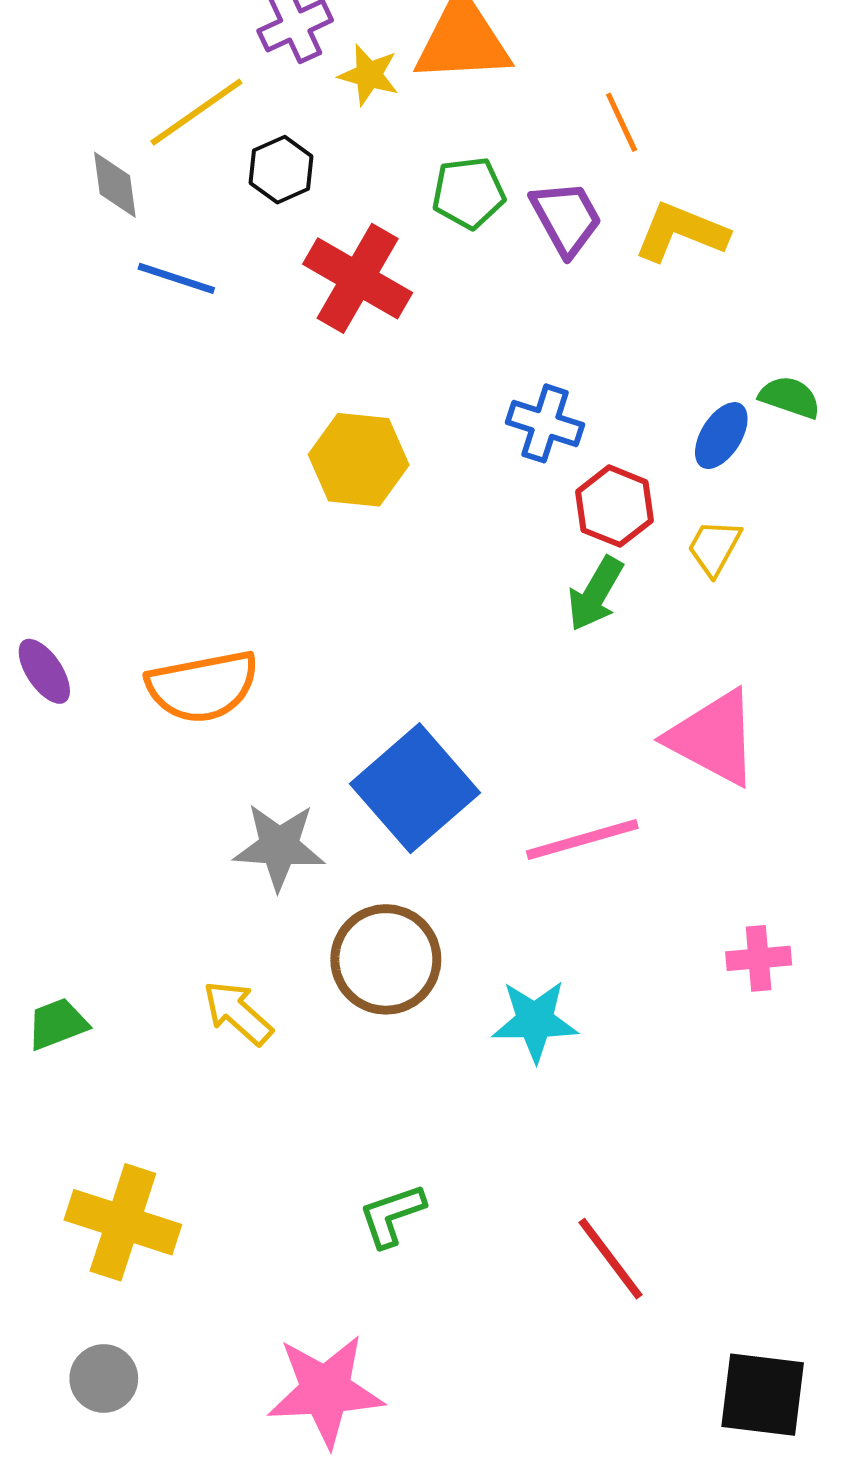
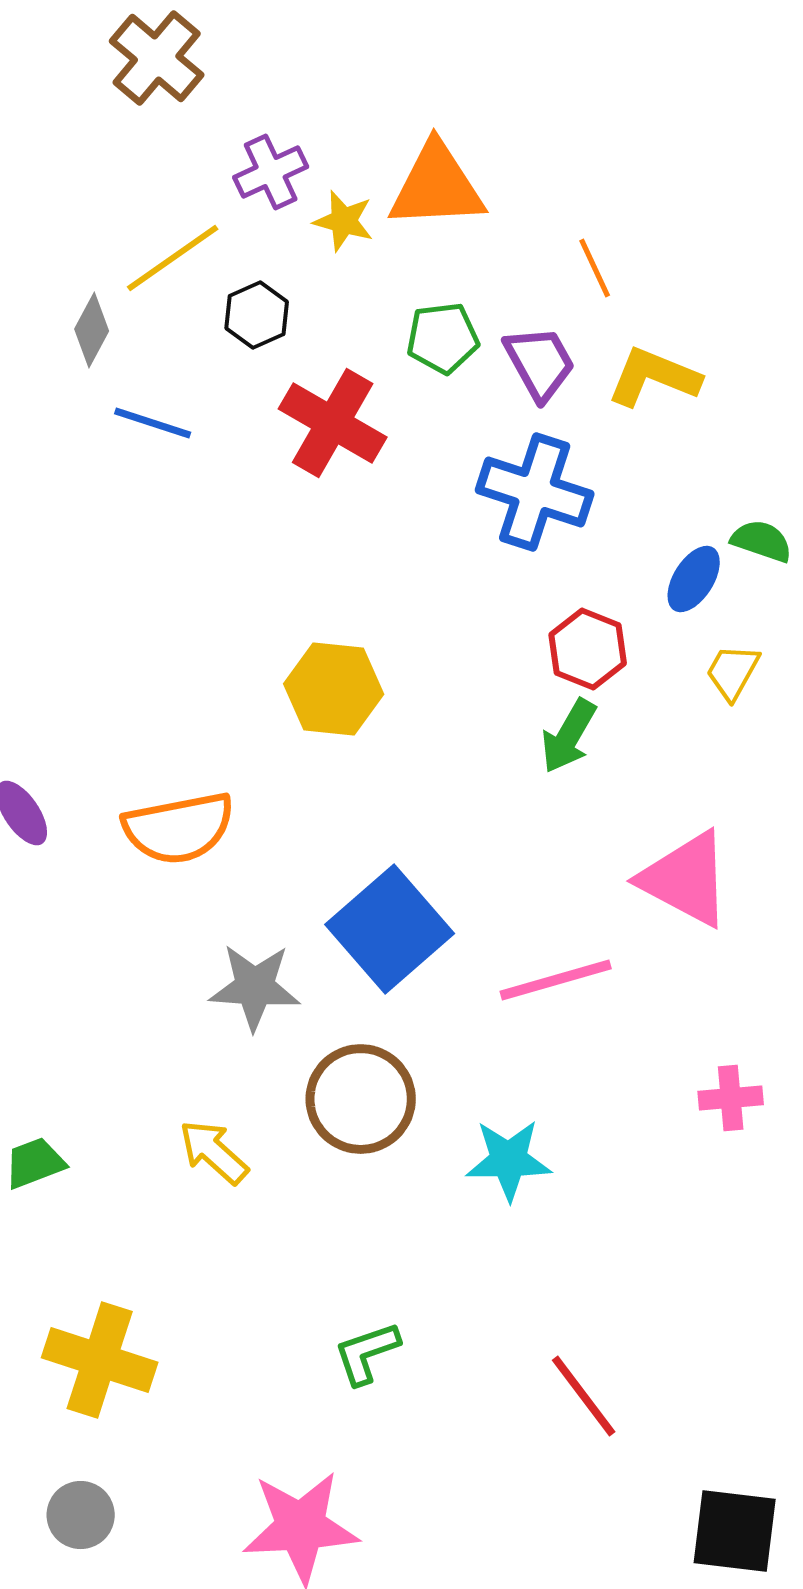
gray diamond: (115, 185) -> (92, 330), turned 36
blue cross: (545, 423) -> (535, 492), moved, size x1.5
yellow hexagon: (359, 460) -> (334, 689), moved
yellow trapezoid: (714, 547) -> (733, 672), moved

